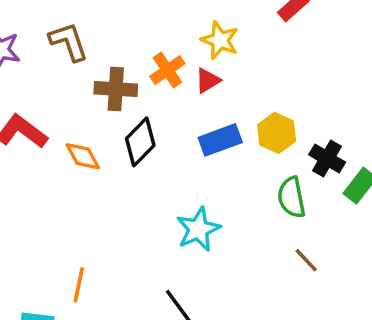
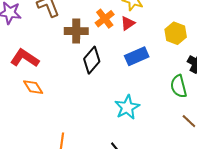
yellow hexagon: (277, 133) -> (176, 33), moved
orange diamond: (83, 156) -> (33, 87), moved

